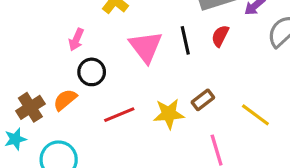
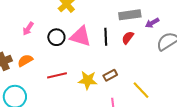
pink arrow: (76, 40) -> (28, 29), moved
pink triangle: (146, 47) -> (81, 36), turned -45
black circle: (92, 72) -> (56, 37), moved

